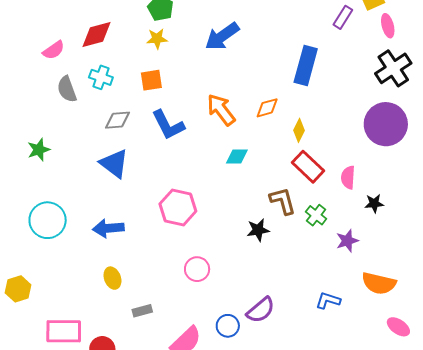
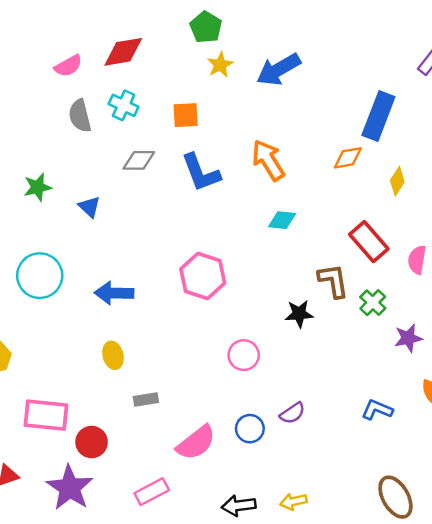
yellow star: (157, 39) -> (220, 65), moved, turned -30
orange diamond: (267, 108) -> (348, 158), moved
yellow diamond: (299, 130) -> (397, 181), moved
blue triangle: (114, 164) -> (89, 207), moved, size x0.6
pink circle: (197, 269) -> (244, 355), moved
purple semicircle: (261, 310) -> (292, 413), size x0.7

